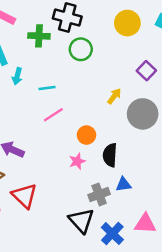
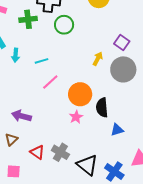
purple square: (146, 71) -> (122, 42), moved
orange circle: (86, 135) -> (80, 94), size x1.5
gray cross: (99, 195) -> (60, 152), moved, turned -30
red triangle: (24, 196) -> (37, 152), size x0.7

